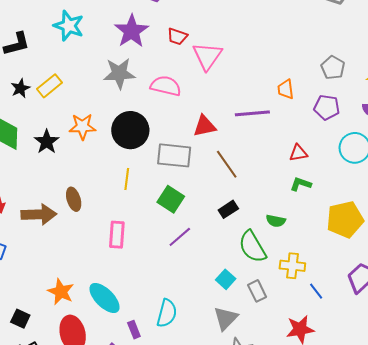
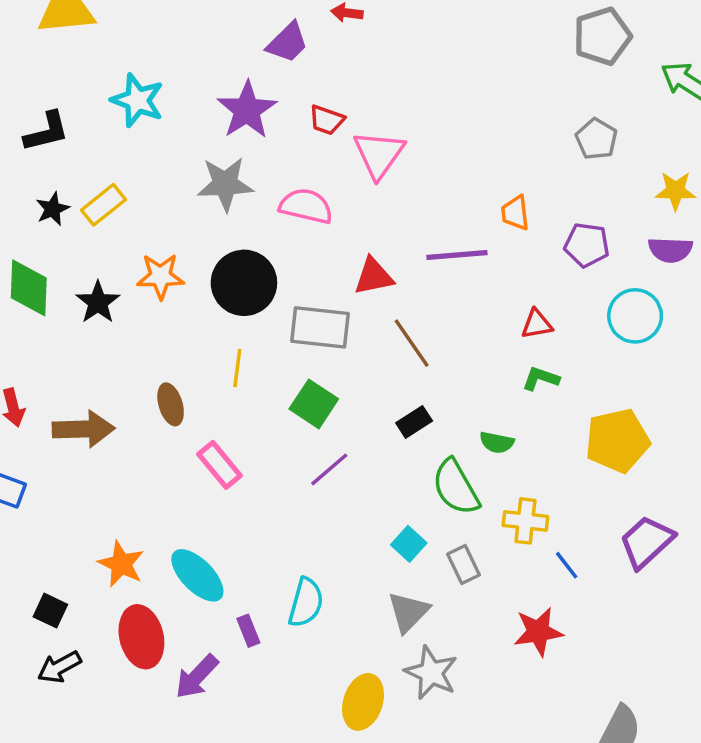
gray pentagon: (333, 68) -> (596, 139), moved
brown ellipse: (74, 199) -> (171, 404), moved
pink rectangle: (117, 235) -> (219, 465), turned -44

